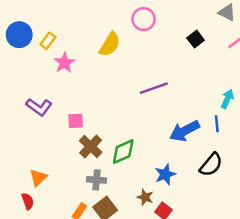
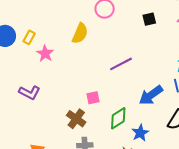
black square: (196, 39) -> (149, 19), turned 32
pink square: (76, 121) -> (93, 98), moved
green diamond: (123, 152) -> (118, 118), moved

